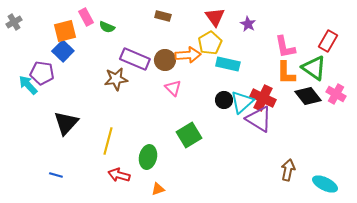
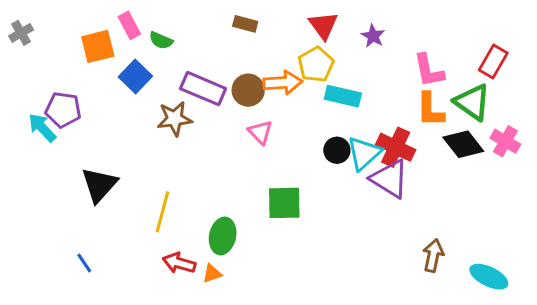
blue square: (63, 51) -> (135, 77), moved
green square: (189, 135) -> (284, 203), turned 30
blue line: (56, 175) -> (84, 263), turned 40
orange triangle: (158, 189) -> (212, 274), moved

